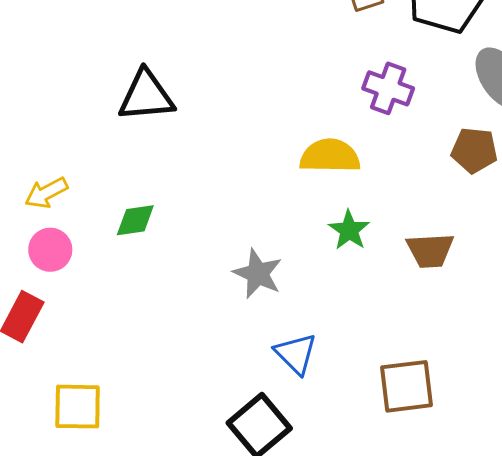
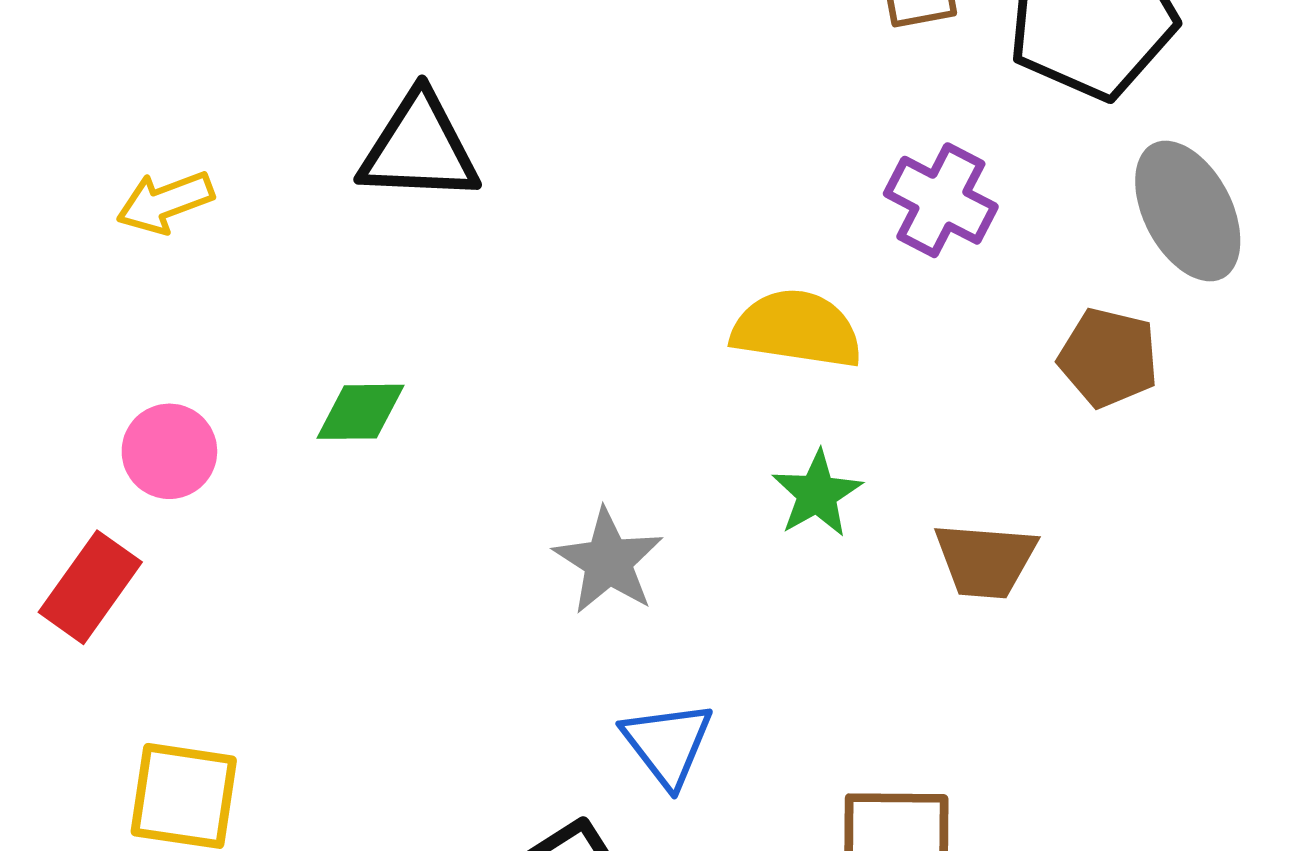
yellow arrow: (46, 193) -> (165, 202), moved

